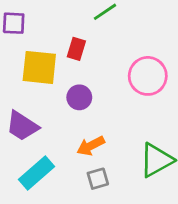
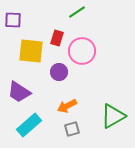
pink circle: (148, 76) -> (82, 51), moved

